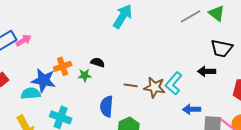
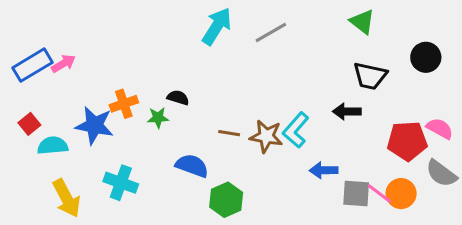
gray line: (191, 16) -> (271, 33), moved
cyan semicircle: (31, 93) -> (53, 146), moved
blue semicircle: (107, 106) -> (192, 166), turned 105

